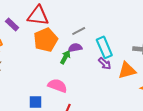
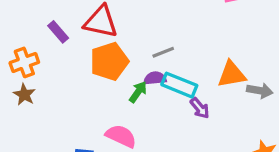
cyan rectangle: (104, 47) -> (179, 85), moved, turned -50
orange triangle: (127, 70) -> (232, 74), moved

